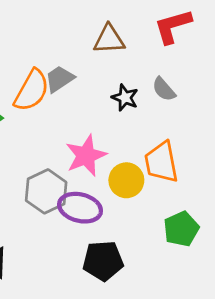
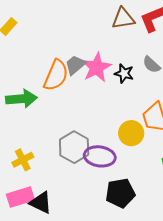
brown triangle: (109, 39) -> (123, 18), moved
pink star: (86, 156) -> (97, 67), moved

